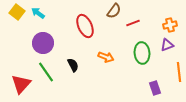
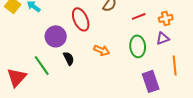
red line: (133, 23) -> (139, 16), moved
purple circle: (43, 43) -> (56, 36), moved
purple rectangle: (155, 88) -> (151, 81), size x1.5

